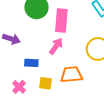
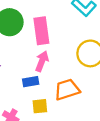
blue rectangle: (31, 63) -> (31, 82), moved

